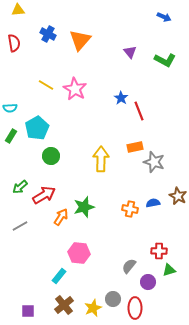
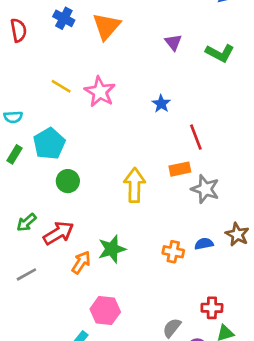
red line: (139, 111) -> (196, 137), moved

